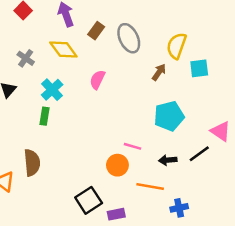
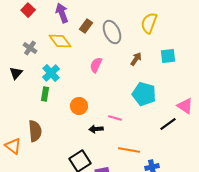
yellow semicircle: (177, 46) -> (149, 23), moved
pink semicircle: (97, 80) -> (96, 65), moved
cyan pentagon: (169, 116) -> (144, 94), turned 30
black arrow: (168, 160) -> (96, 129), moved
orange circle: (117, 165) -> (79, 106), moved

